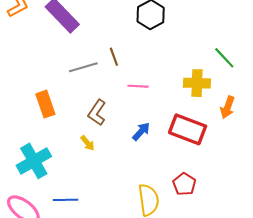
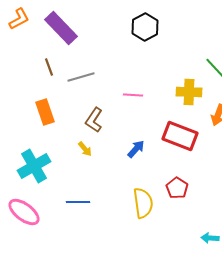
brown line: (114, 57) -> (49, 67), moved
blue arrow: (141, 131) -> (136, 149), moved
blue line: (65, 200) -> (78, 202), moved

